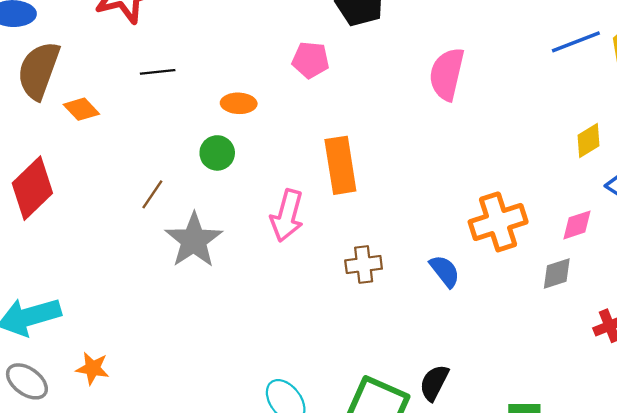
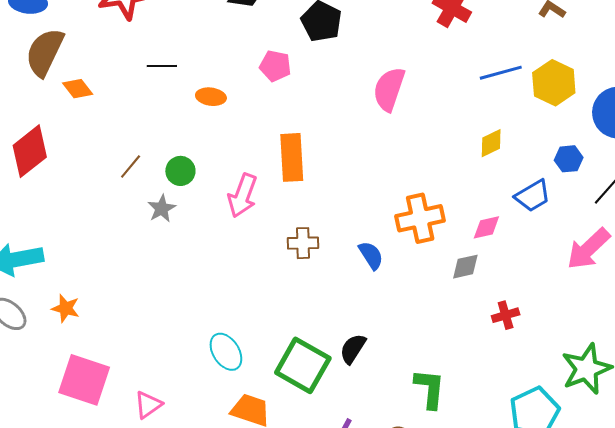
black line: (158, 72) -> (162, 66), moved
yellow diamond: (588, 141) -> (491, 143), moved
green circle: (217, 153) -> (180, 171), moved
gray star: (194, 240) -> (162, 209), size x0.6

